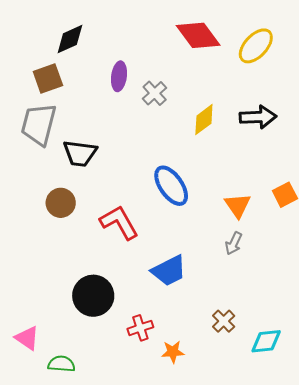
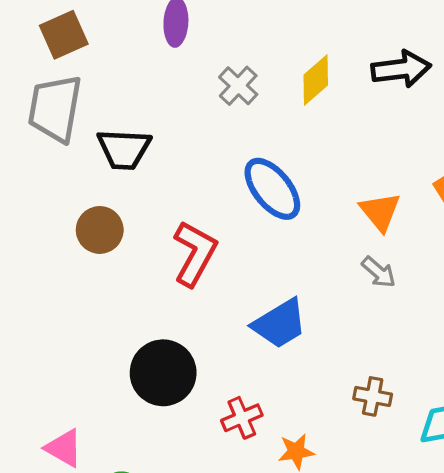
gray cross: (155, 93) -> (238, 86), moved
red L-shape: (119, 222) -> (195, 253), turned 63
gray arrow: (234, 243) -> (379, 272), turned -70
brown cross: (224, 321) -> (373, 396), turned -30

